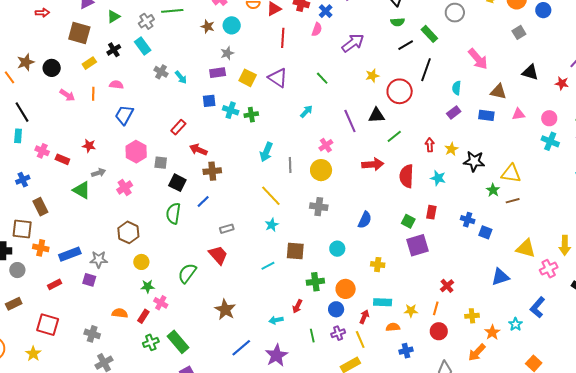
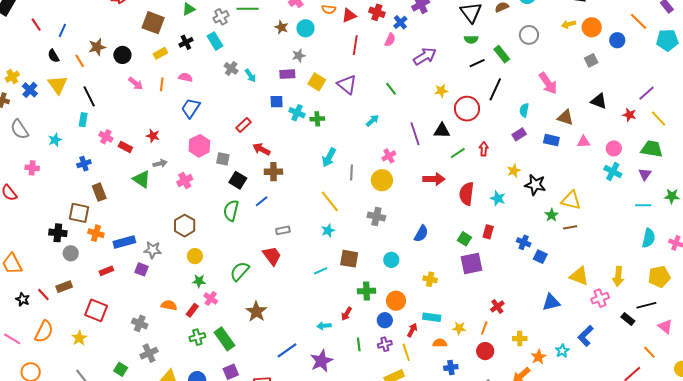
red arrow: (430, 145) -> (484, 149), moved
brown star: (225, 310) -> (256, 312), moved

